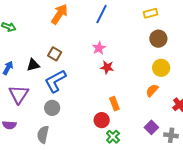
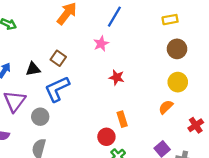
pink star: (99, 48) -> (101, 44), moved
gray circle: (52, 108) -> (40, 117), moved

